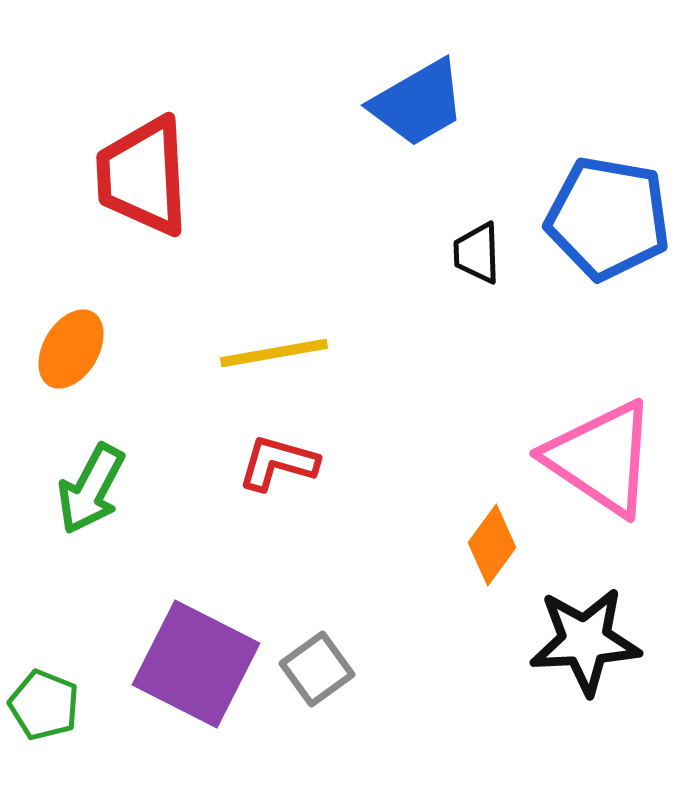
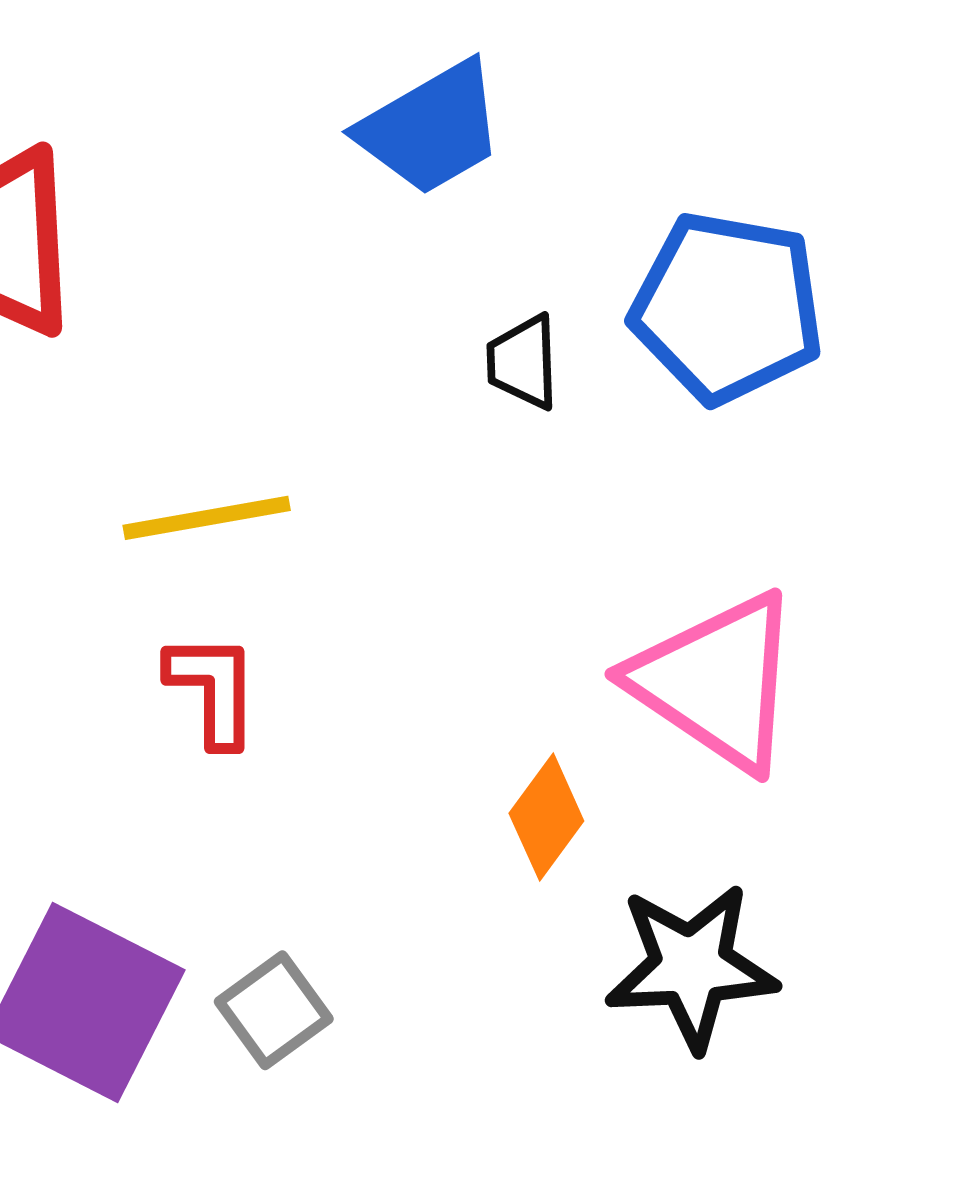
red L-shape: (278, 463) -> (213, 689), turned 74

